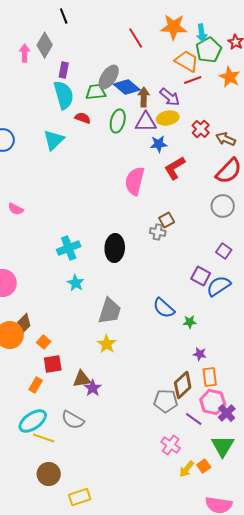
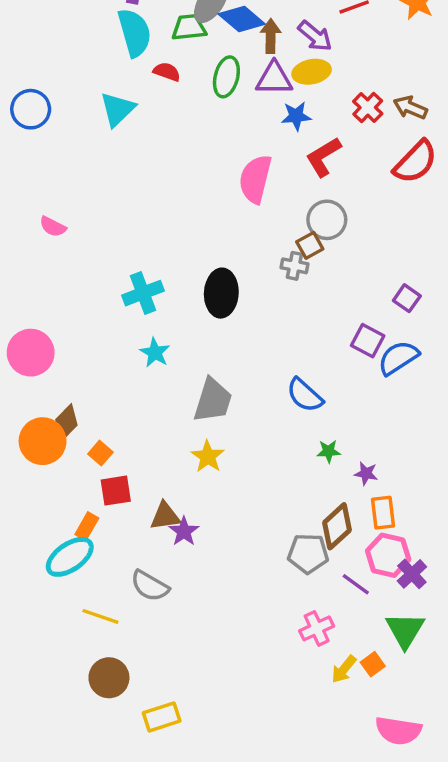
red cross: (201, 129) -> (368, 107), moved
gray circle: (223, 206) -> (327, 220), moved
green star: (190, 322) -> (329, 451), moved
cyan ellipse: (33, 421) -> (70, 557), moved
pink cross: (171, 445) -> (317, 628), turned 30

